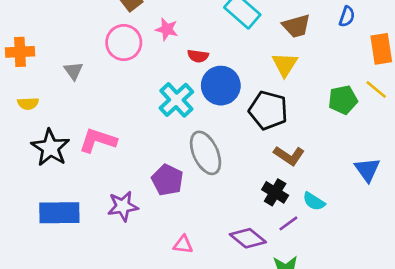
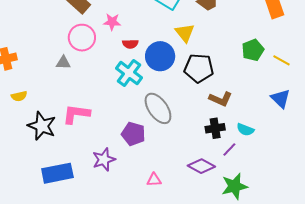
red semicircle: (198, 56) -> (130, 44), moved
yellow triangle: (285, 64) -> (185, 33), moved
gray triangle: (74, 71) -> (63, 63), moved, turned -42
yellow line: (376, 89) -> (282, 60), moved
black cross: (275, 192) -> (215, 128), turned -30

